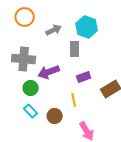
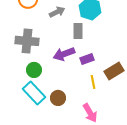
purple arrow: (49, 72) -> (64, 54), moved
yellow line: (74, 100) -> (93, 82), moved
cyan rectangle: (31, 111) -> (34, 93), size x1.6

